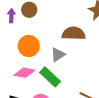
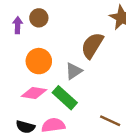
brown semicircle: (74, 33) -> (92, 45), turned -60

